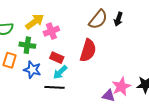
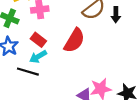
black arrow: (118, 19) -> (116, 15), turned -32

